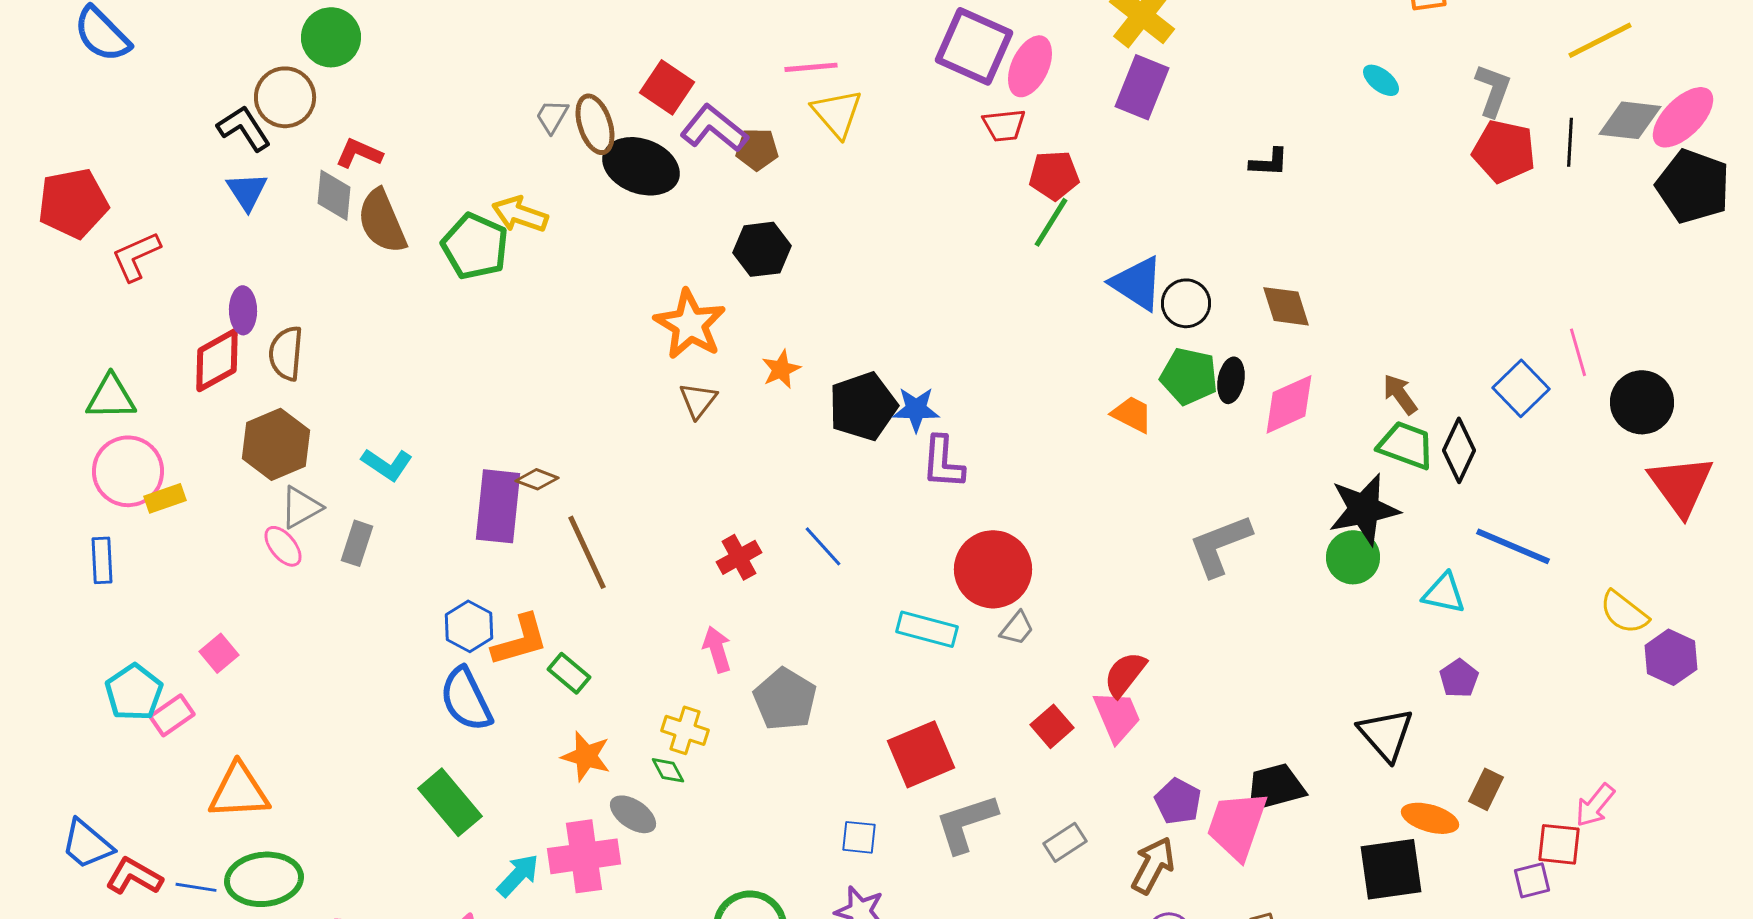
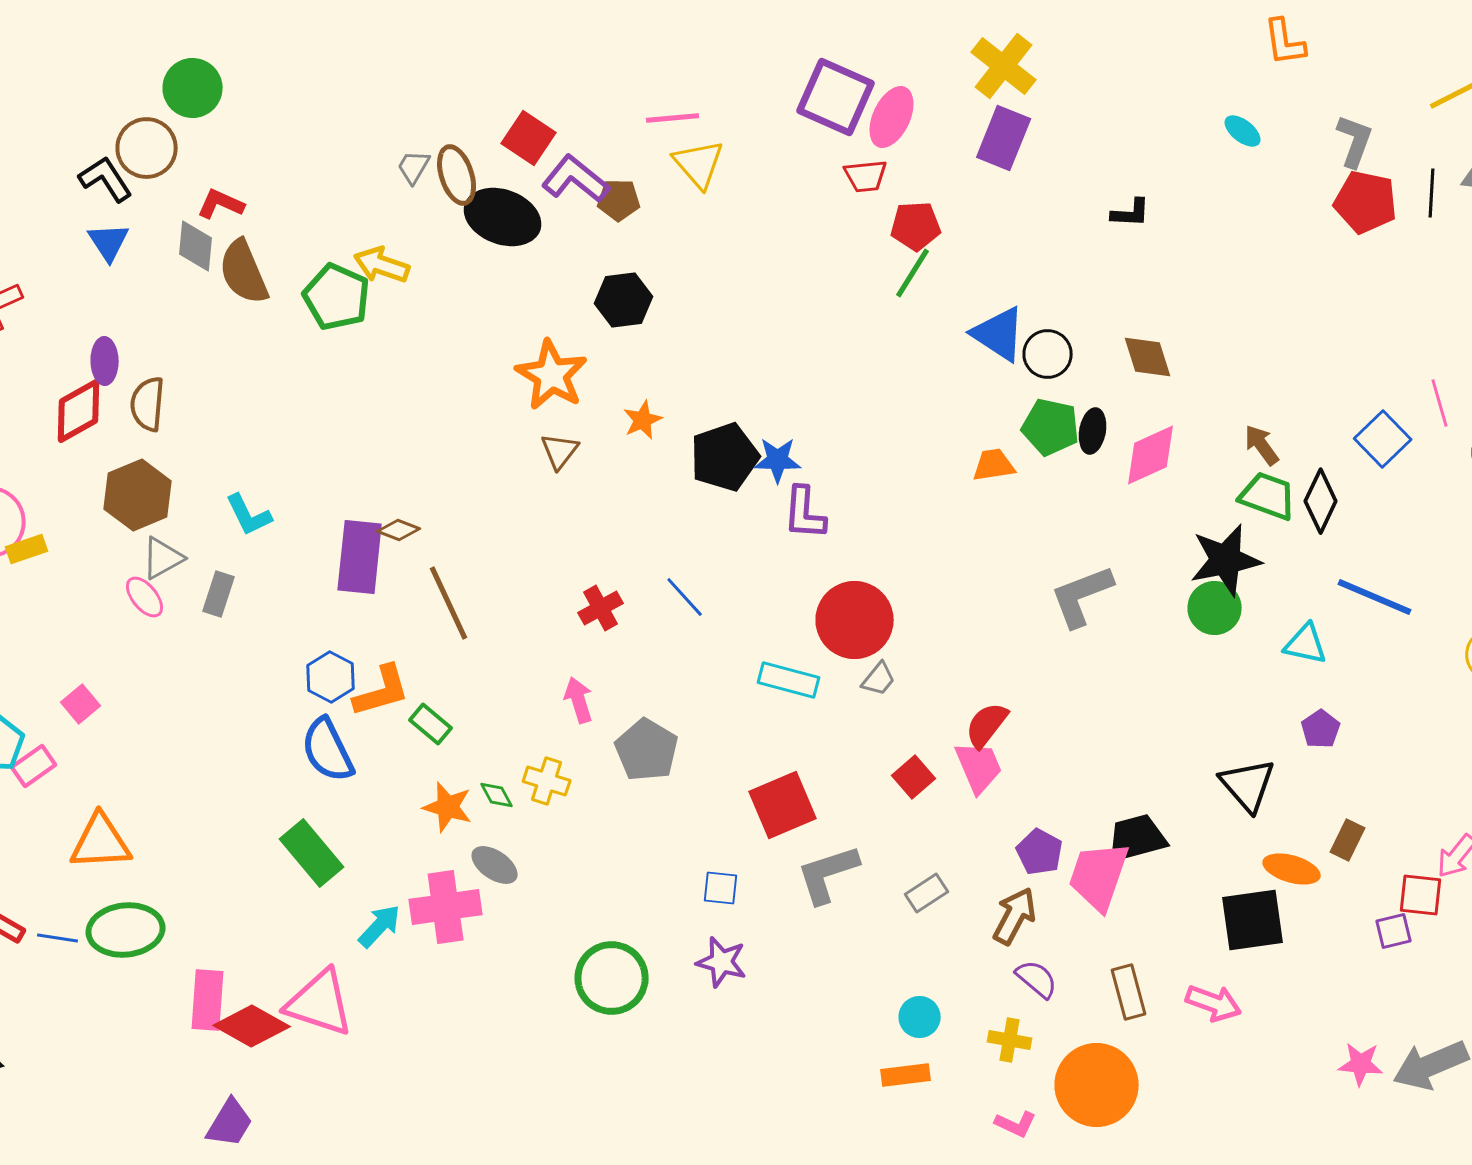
orange trapezoid: (1132, 414) -> (994, 465), turned -36
cyan L-shape: (387, 464) -> (249, 515), turned 30
green diamond: (668, 770) -> (497, 795), moved

